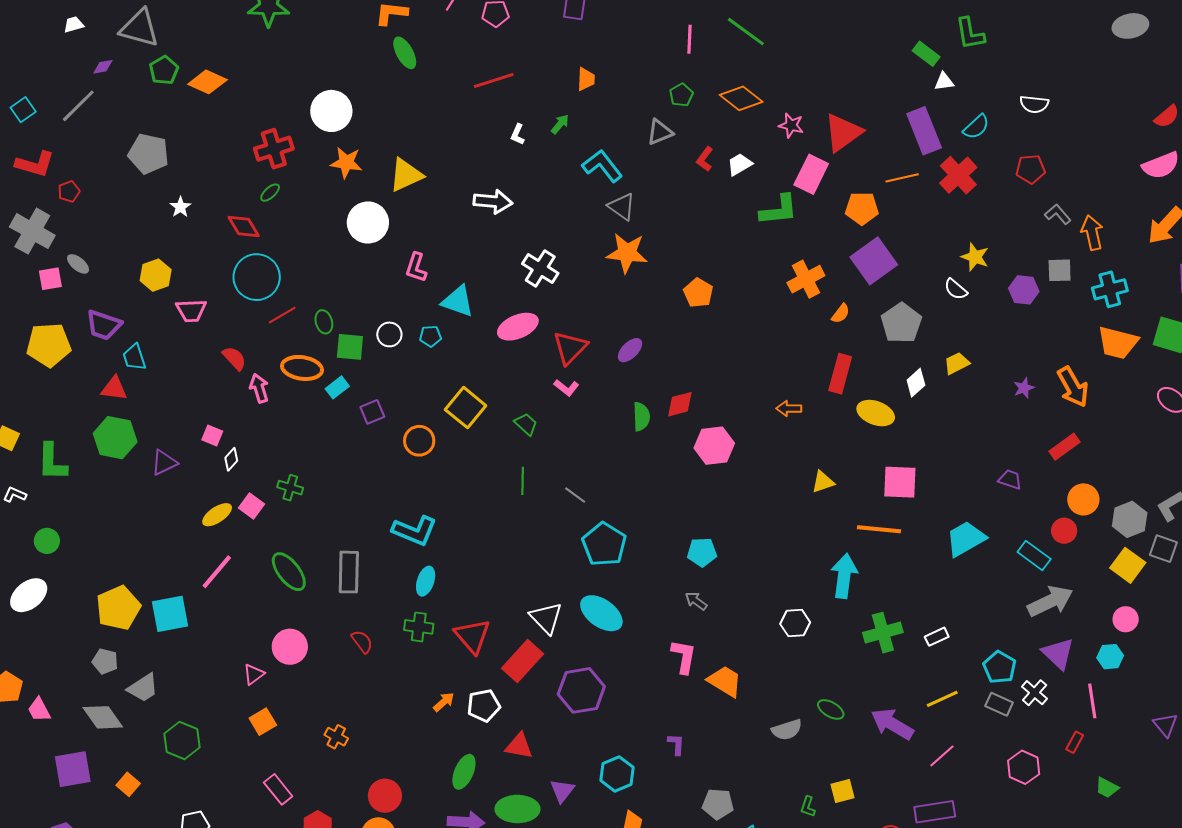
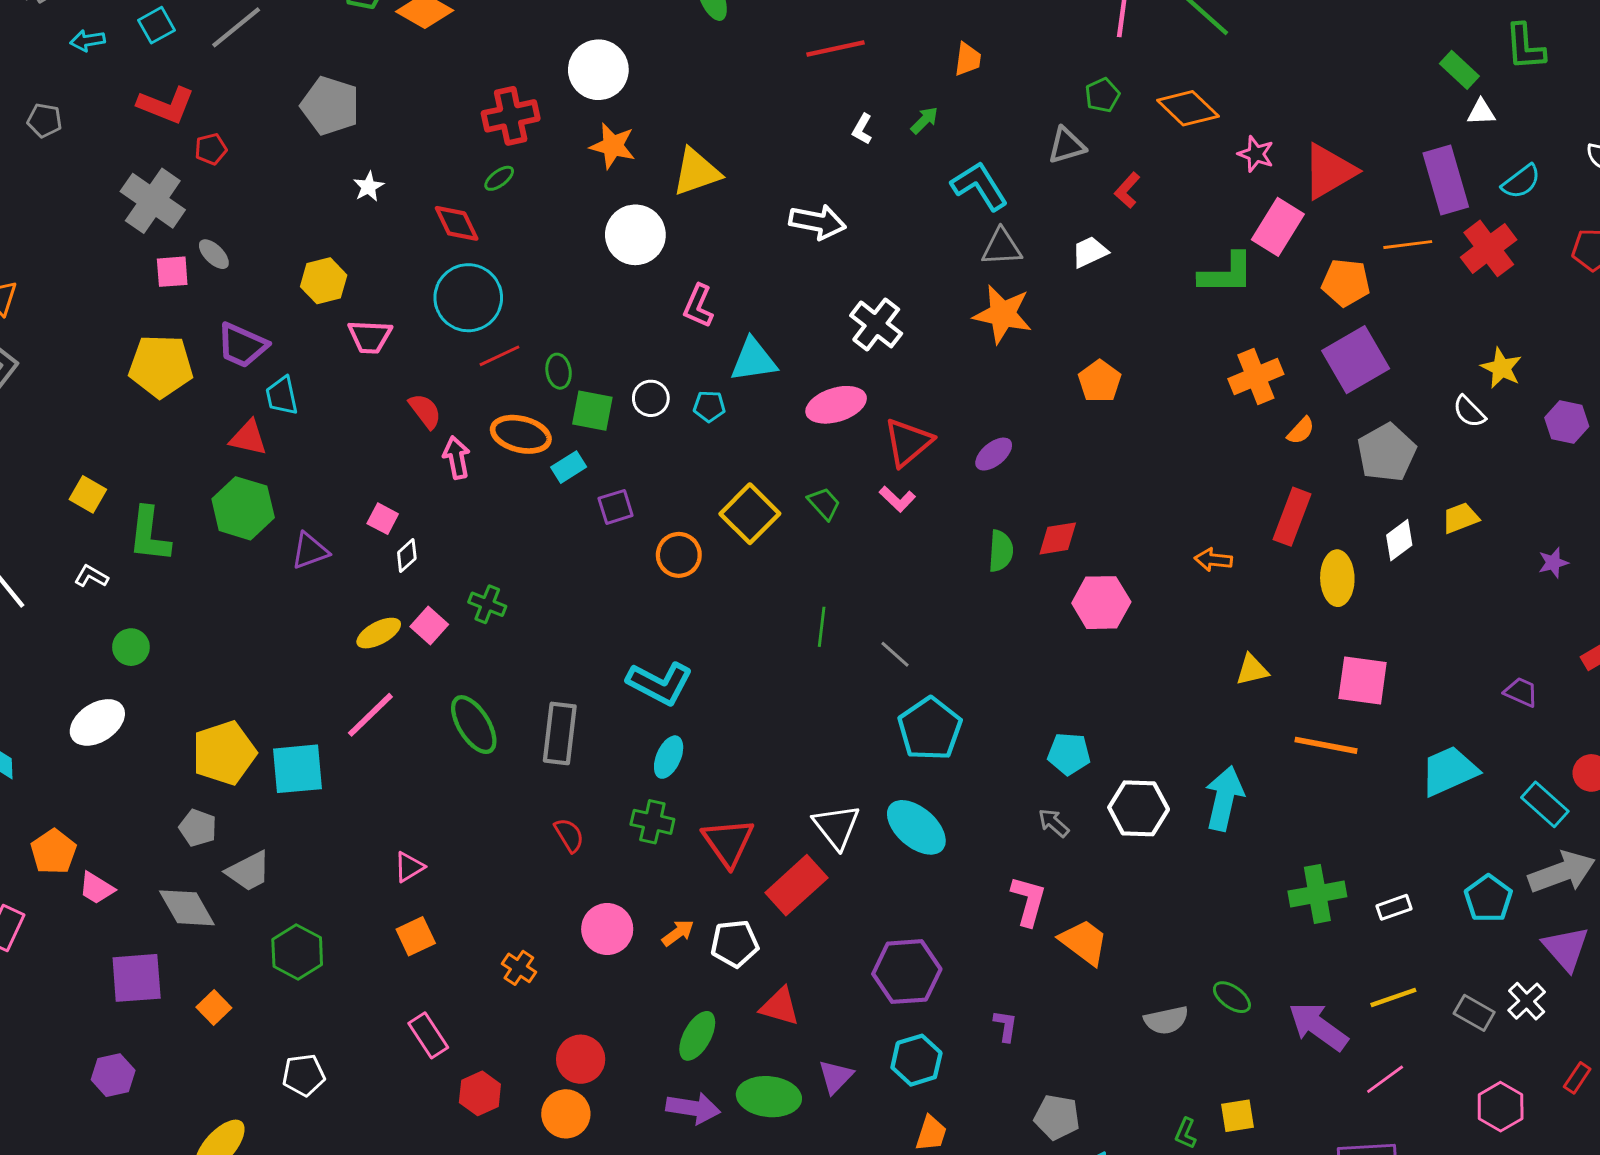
white trapezoid: (740, 164) -> (1090, 252), moved
gray triangle: (622, 207) -> (1002, 247), turned -44
cyan triangle: (458, 301) -> (753, 360), turned -33
yellow ellipse: (876, 413) -> (1337, 578), turned 63
green trapezoid: (526, 424) -> (824, 504), moved
cyan arrow: (844, 576) -> (1224, 798), moved
white hexagon: (795, 623) -> (1139, 808), moved, size x1.4
pink circle: (290, 647) -> (607, 929), moved
cyan pentagon: (1000, 667) -> (1488, 898), moved
purple hexagon: (581, 690) -> (907, 972), moved
pink trapezoid: (39, 710) -> (96, 888), turned -36

